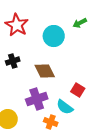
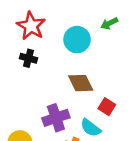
black cross: (13, 61) -> (29, 58), moved, turned 32
brown diamond: (45, 71) -> (81, 83), moved

